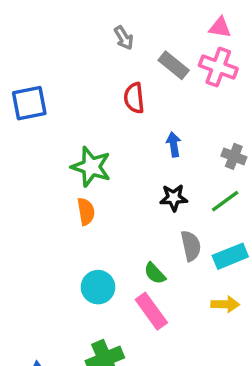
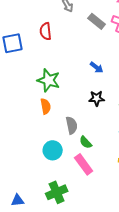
red semicircle: (134, 98) -> (46, 31), moved
blue arrow: (174, 144) -> (97, 67), turned 136
gray semicircle: (191, 246) -> (72, 125), moved

